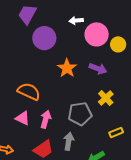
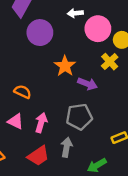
purple arrow: (98, 69) -> (87, 84), moved
orange semicircle: (29, 91) -> (23, 92), size x0.7
yellow cross: (106, 98) -> (110, 62), moved

